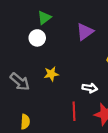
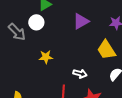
gray arrow: (20, 82) -> (17, 32), moved

